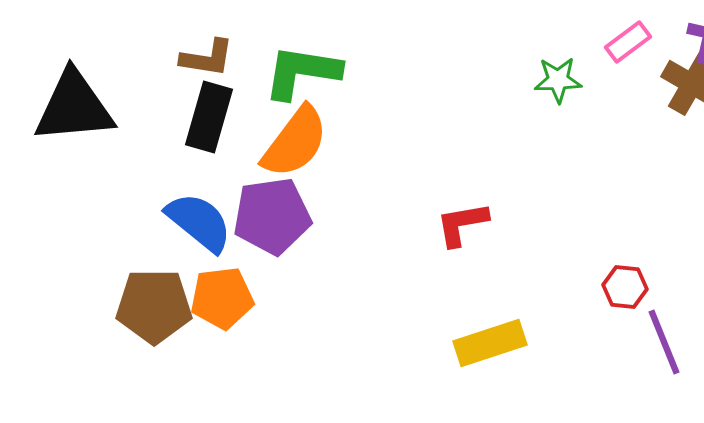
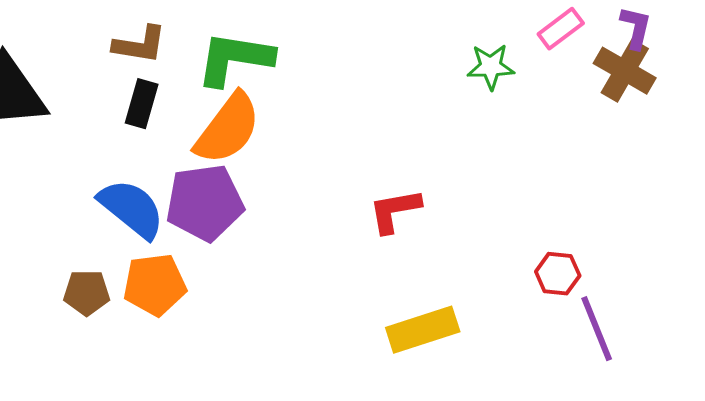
black rectangle: (209, 117) -> (142, 104), size x0.7
brown pentagon: (154, 306) -> (87, 293), size x0.6

